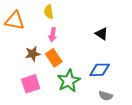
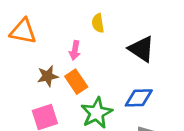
yellow semicircle: (49, 12) -> (98, 23), moved
black triangle: (102, 34) -> (141, 49), size x1.5

